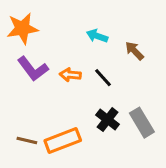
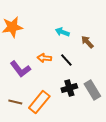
purple L-shape: (33, 69) -> (20, 69), moved
black cross: (108, 120) -> (69, 88), turned 35
orange rectangle: (63, 140) -> (39, 102), turned -30

